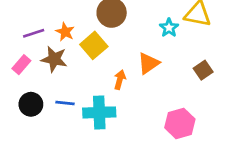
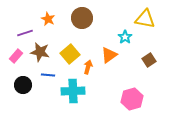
cyan star: (169, 28) -> (125, 37), moved
orange star: (65, 32) -> (48, 19), moved
yellow square: (94, 45) -> (70, 54), moved
blue line: (65, 103) -> (48, 75), moved

